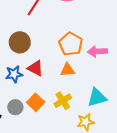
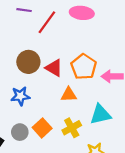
red triangle: (35, 68) -> (54, 68), moved
orange triangle: (67, 70) -> (69, 95), moved
cyan triangle: (97, 97) -> (100, 114), moved

